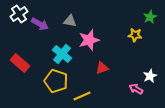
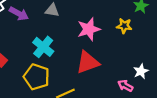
pink star: (89, 40) -> (89, 29), moved
red triangle: (102, 68) -> (88, 62), size x1.6

